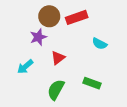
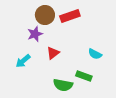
cyan semicircle: (100, 44) -> (95, 54), moved
green semicircle: (56, 90) -> (63, 85), moved, turned -108

